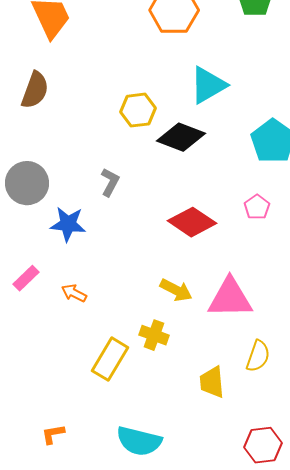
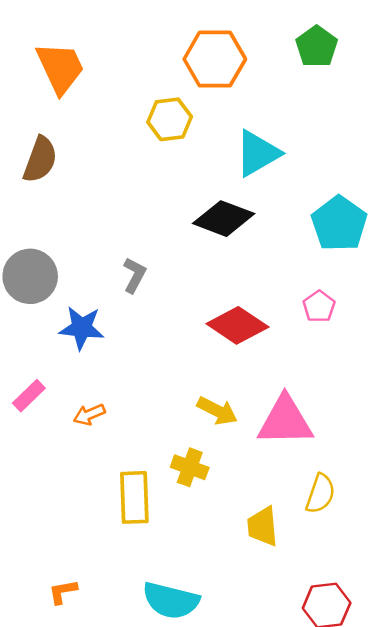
yellow hexagon: (138, 110) -> (170, 119), moved
orange arrow: (74, 293) -> (89, 415), turned -50
yellow rectangle: (110, 359) -> (134, 497), turned -33

